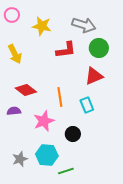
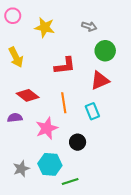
gray arrow: (84, 25) -> (89, 26), size x0.6
red L-shape: (66, 50) -> (65, 66), moved

